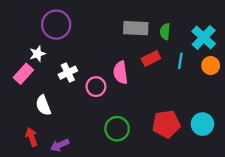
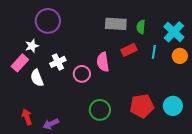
white semicircle: (43, 105) -> (37, 78), moved

